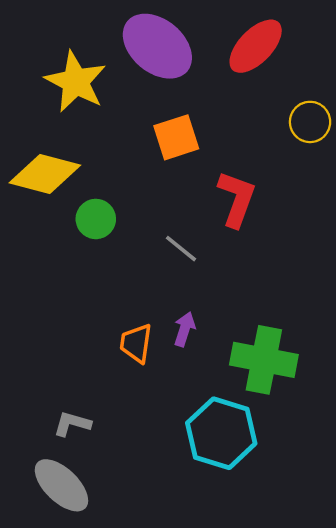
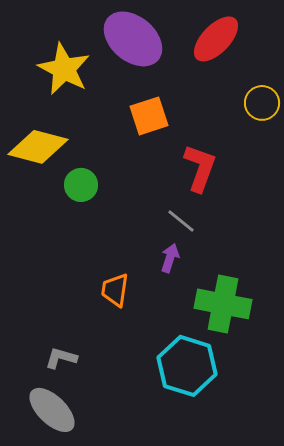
gray line: (181, 249) -> (181, 221), moved
purple arrow: (185, 329) -> (170, 258), moved

